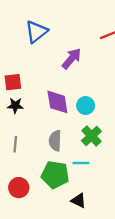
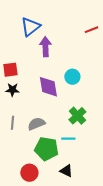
purple arrow: (72, 59) -> (45, 47), moved, turned -42
cyan circle: (86, 106) -> (72, 77), moved
gray semicircle: (55, 141) -> (36, 124), moved, turned 66
red circle: (19, 188) -> (29, 173), moved

